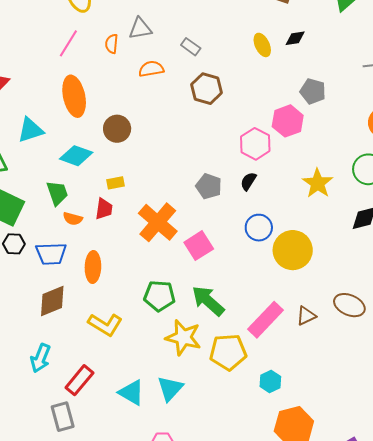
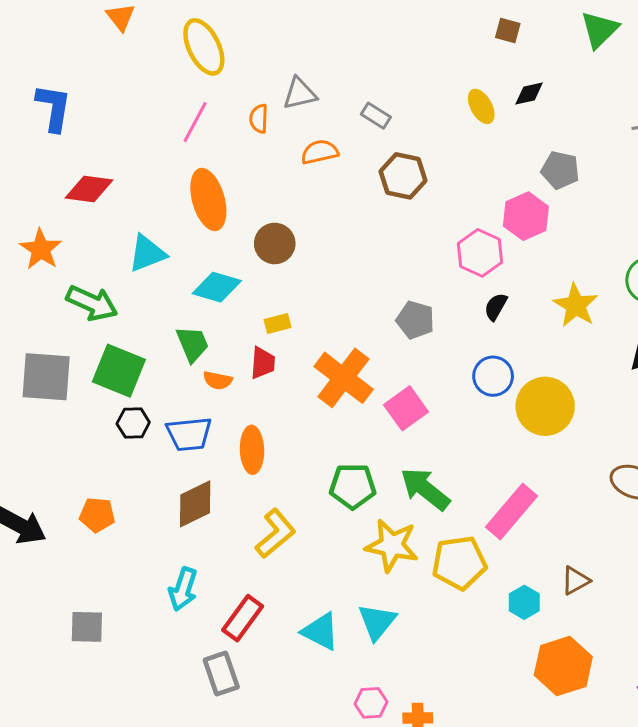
black semicircle: (248, 181) -> (496, 307), moved
brown triangle: (306, 316) -> (575, 581), moved
yellow L-shape: (105, 325) -> (275, 534), turned -68

